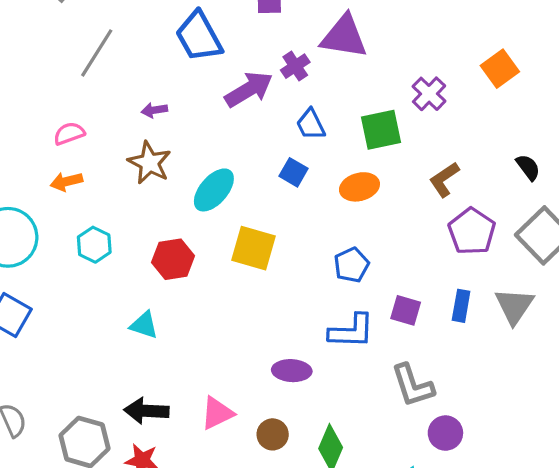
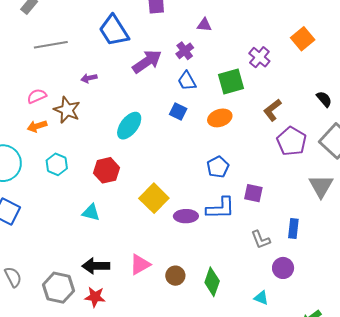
purple triangle: (344, 37) -> (204, 25), size x0.5
gray line: (97, 53) -> (51, 45), turned 52
purple cross: (295, 66) -> (185, 51), moved
brown star: (149, 163) -> (67, 110), moved
yellow square: (254, 248) -> (154, 198), moved, turned 32
blue rectangle: (461, 306) -> (293, 229), moved
purple ellipse: (292, 371) -> (186, 216), moved
gray L-shape: (413, 385) -> (261, 240), size x0.7

